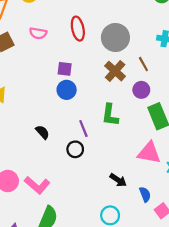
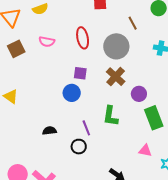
brown line: (143, 64) -> (133, 23), moved
purple square: (65, 69) -> (80, 73), moved
black semicircle: (42, 132) -> (49, 131), turned -56
pink triangle: (149, 153) -> (145, 151), size x0.6

